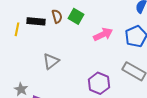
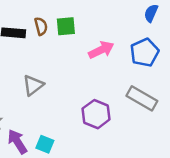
green square: (76, 16) -> (66, 26), turned -35

